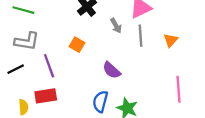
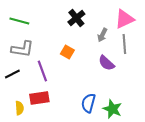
gray arrow: (116, 26) -> (102, 35), turned 56
purple semicircle: (112, 70) -> (106, 63), moved

